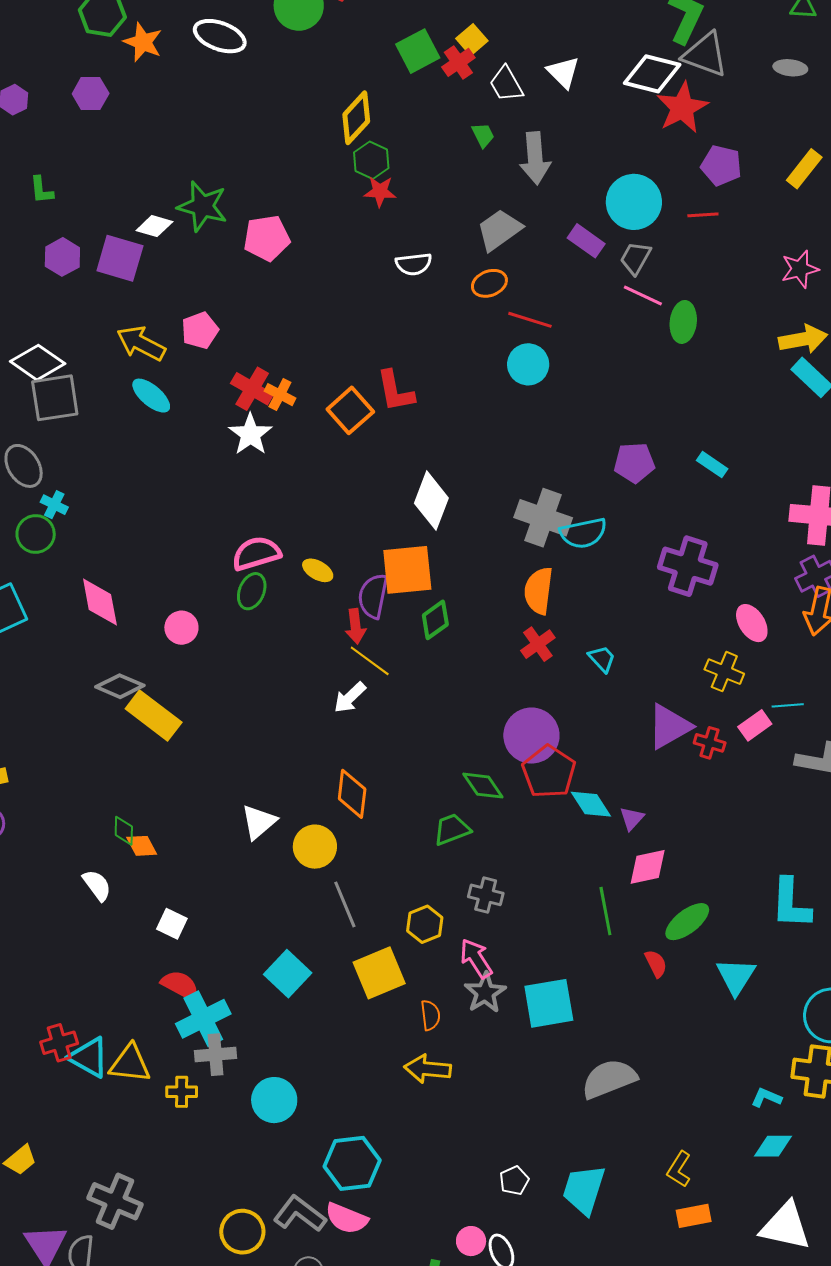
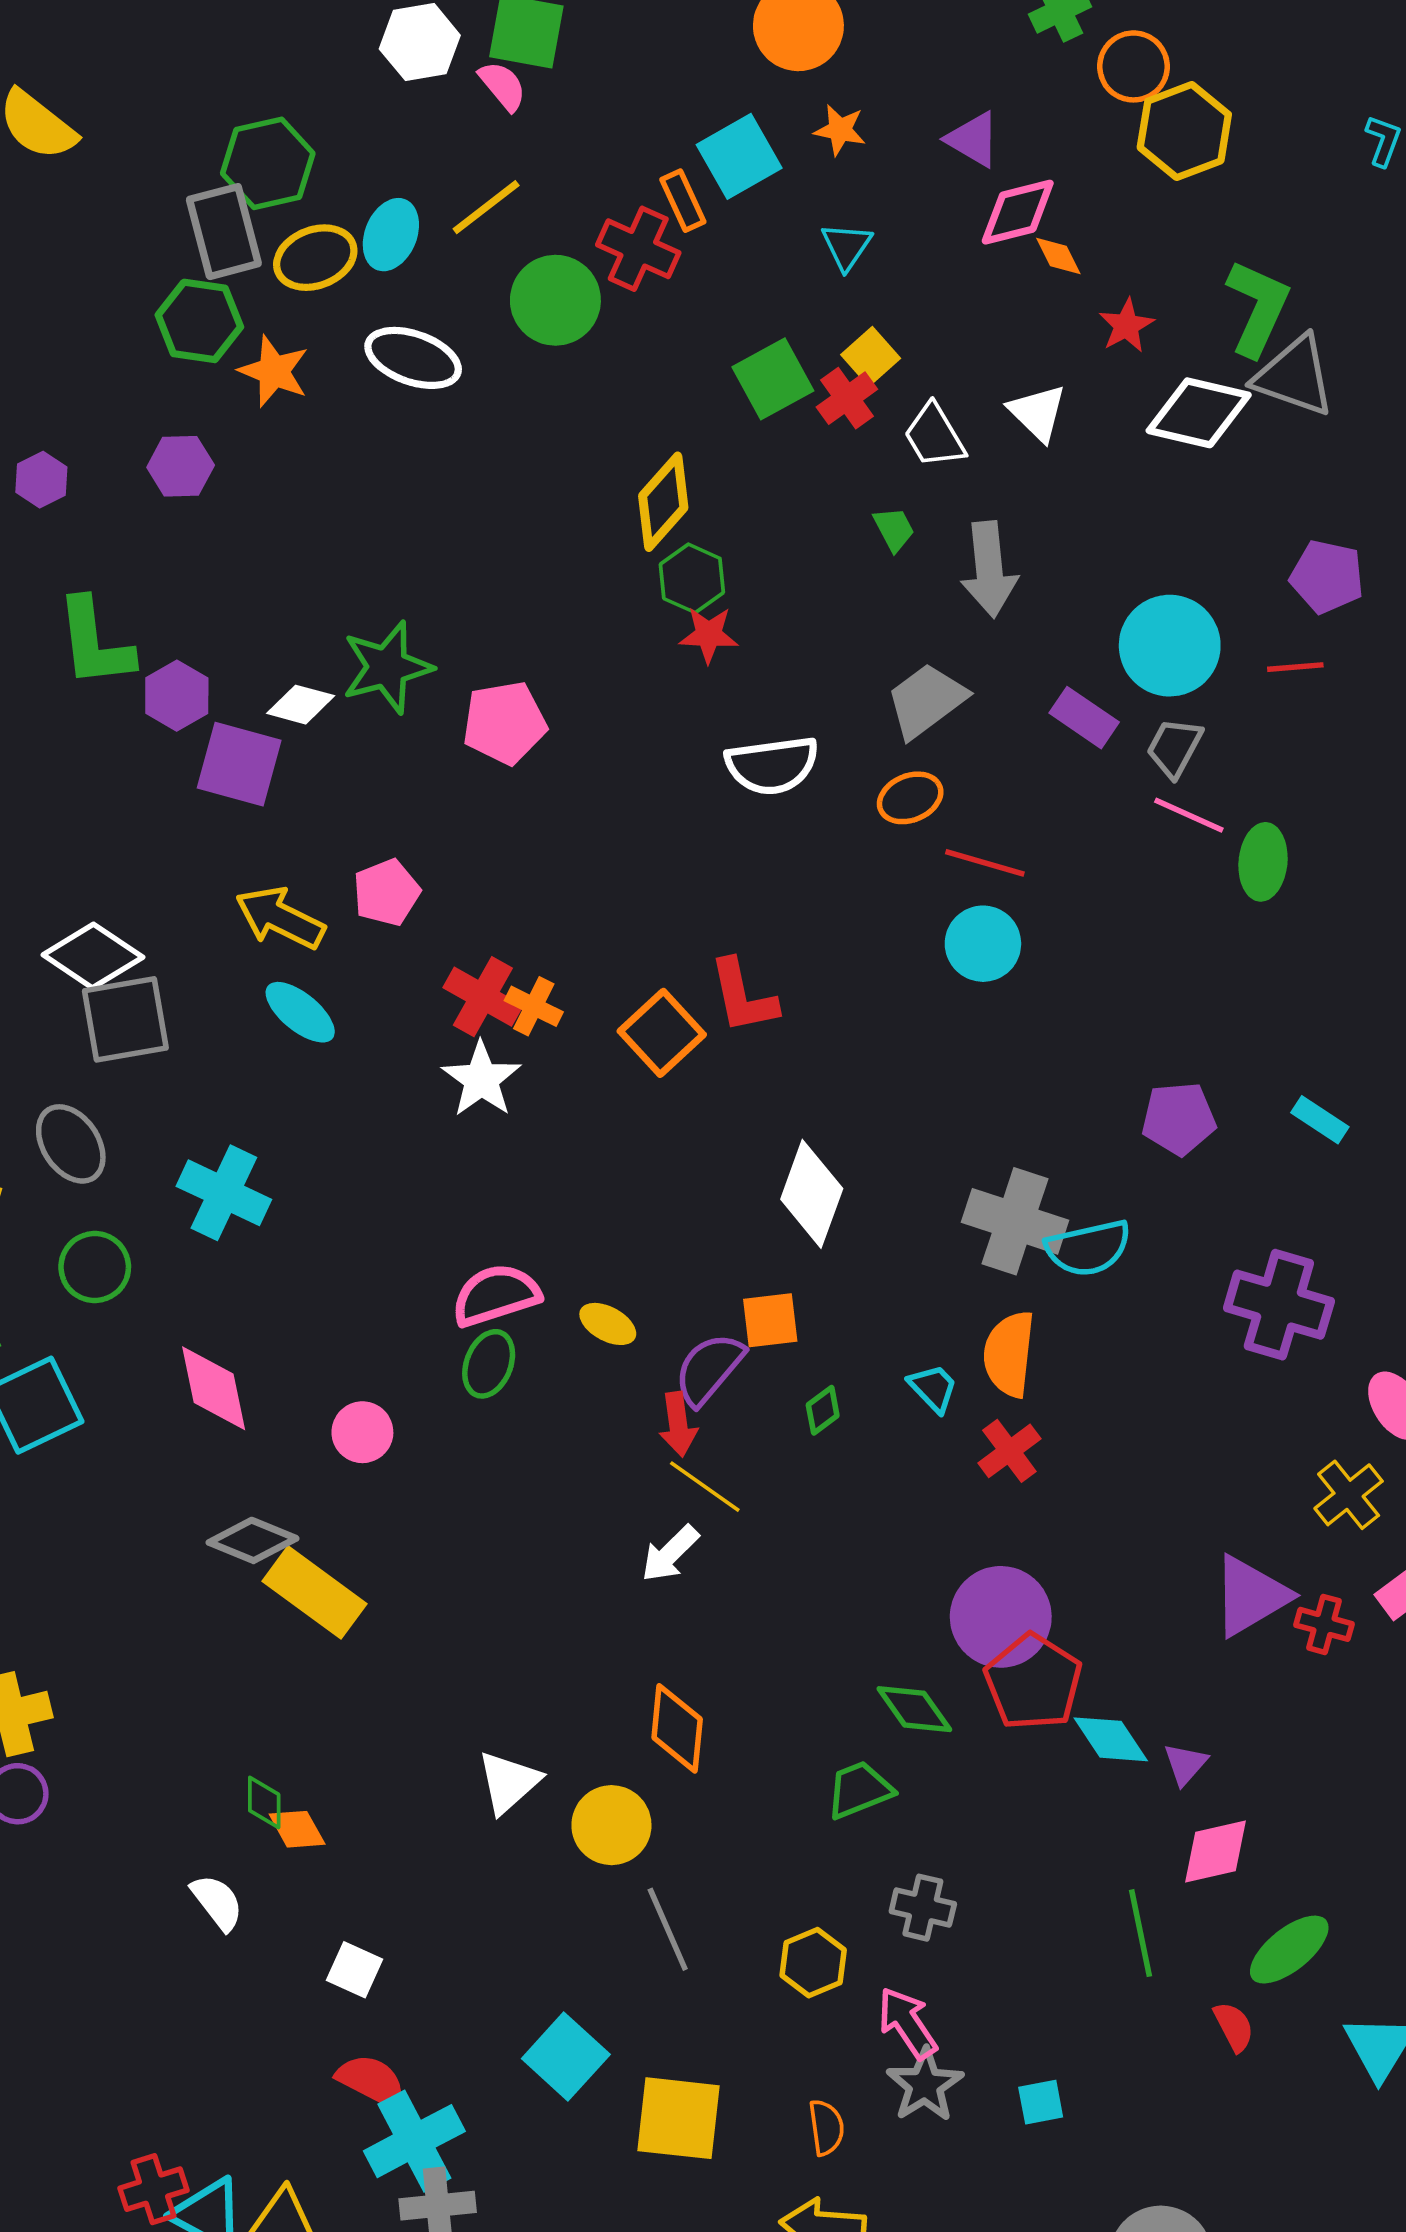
red star: (682, 108) -> (1126, 326), moved, size x0.6
green L-shape: (41, 190) -> (95, 643), size x1.8
green star: (202, 206) -> (387, 667), turned -30
purple hexagon: (62, 257) -> (177, 696), moved
white semicircle: (414, 264) -> (772, 765), size x1.4
cyan cross: (54, 505) -> (224, 1193), moved, size x1.8
orange square: (407, 570) -> (770, 1320), size x0.6
purple semicircle: (373, 596) -> (709, 1369), turned 30
green diamond: (435, 620) -> (823, 1410), size x0.7
cyan trapezoid: (602, 659) -> (933, 1388), moved
yellow cross: (724, 672) -> (1349, 1495), turned 30
yellow square: (379, 973) -> (679, 2118), moved, turned 30
cyan square: (549, 1003) -> (1041, 2102), size x0.5

